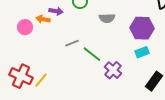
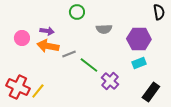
purple arrow: (56, 11) -> (47, 31), moved
orange arrow: (43, 19) -> (48, 46), moved, size x1.5

